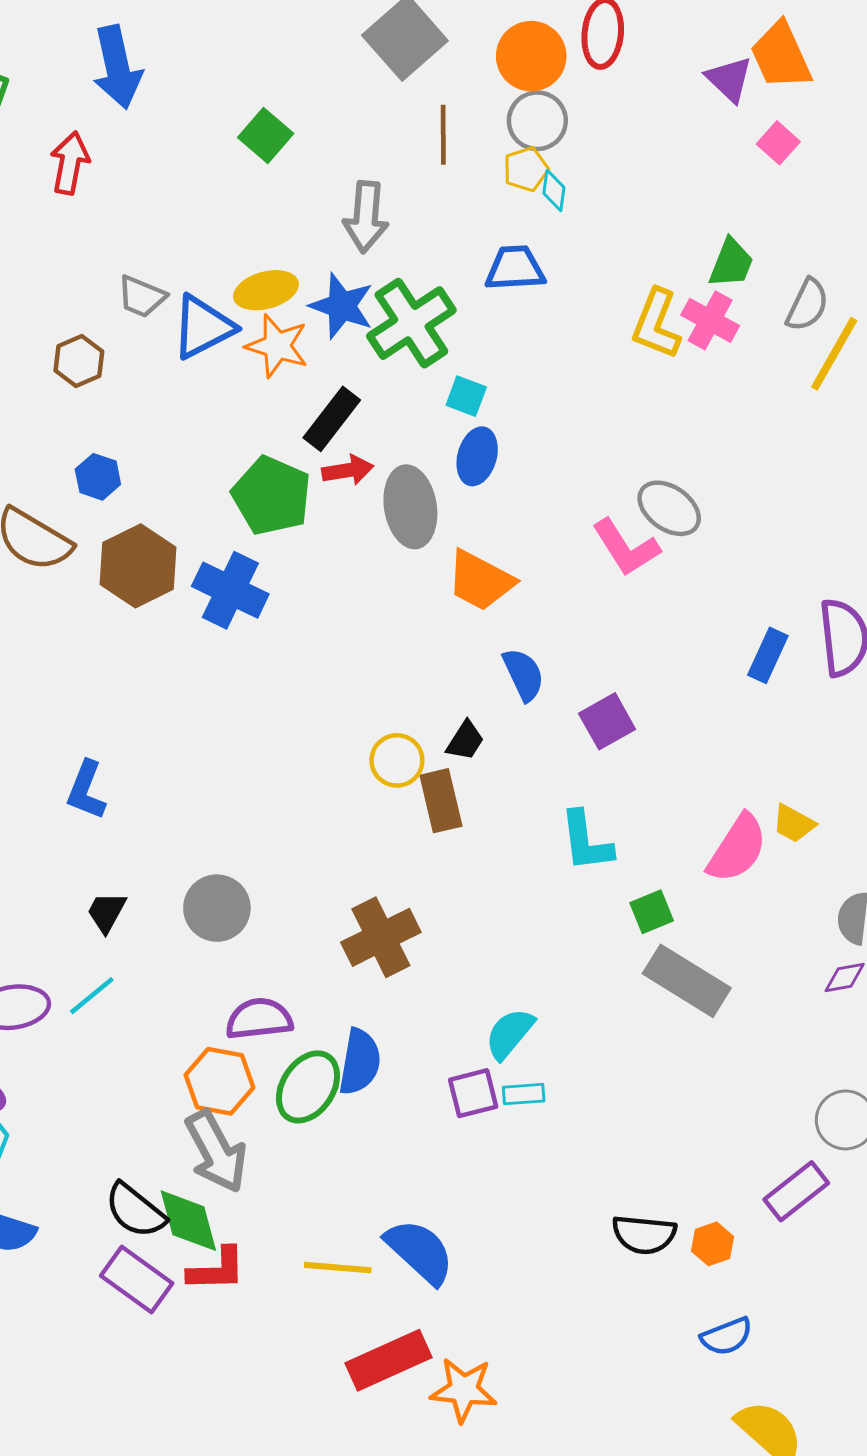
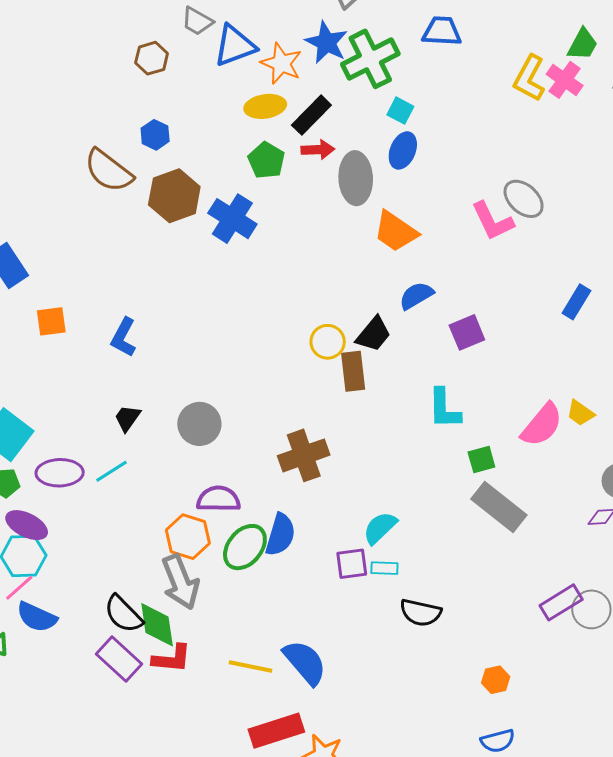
yellow ellipse: (266, 290) -> (265, 106), moved
green pentagon: (272, 496) -> (266, 160), size x0.7
blue semicircle: (523, 674) -> (416, 296), turned -102
black trapezoid: (465, 741) -> (373, 334), size x1.4
purple rectangle: (796, 1191) -> (561, 602), moved
black semicircle: (644, 1235) -> (421, 613), moved

